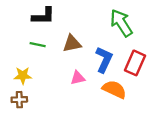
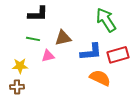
blue L-shape: (104, 60) -> (91, 52), turned 60
red rectangle: (135, 63) -> (118, 55), turned 50
pink triangle: (78, 78) -> (48, 56), moved

